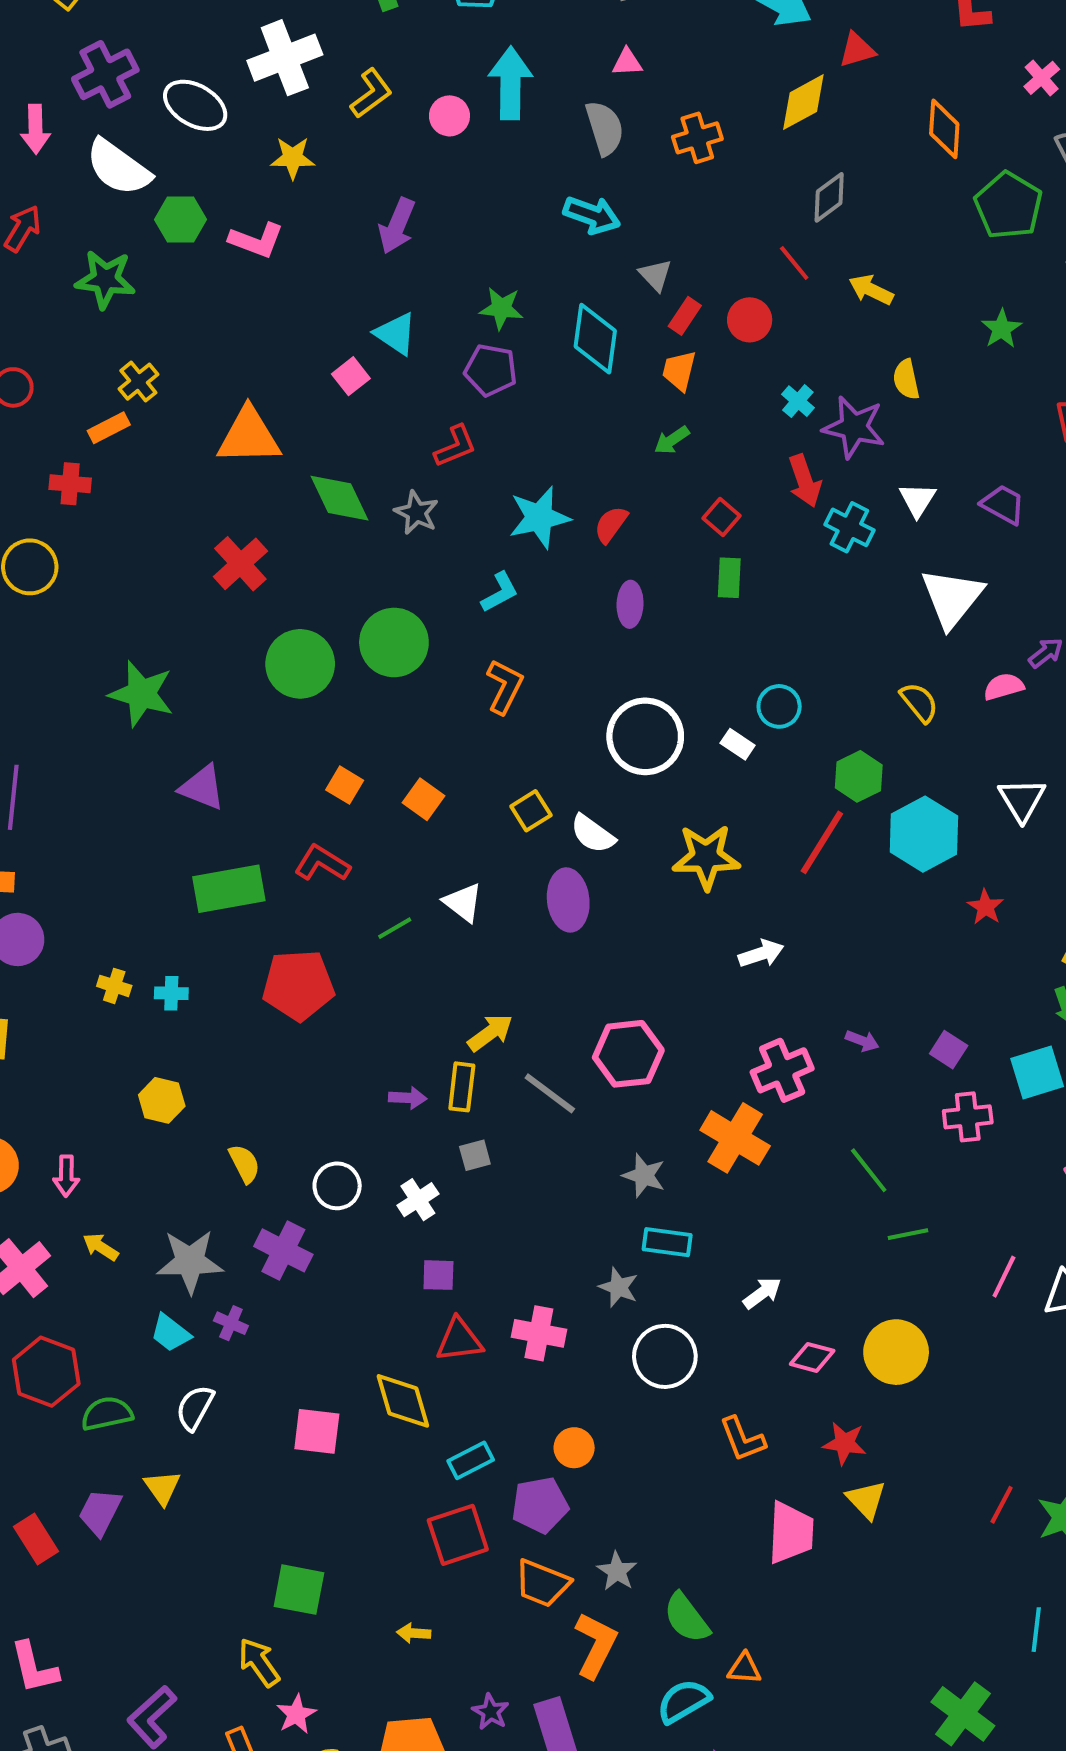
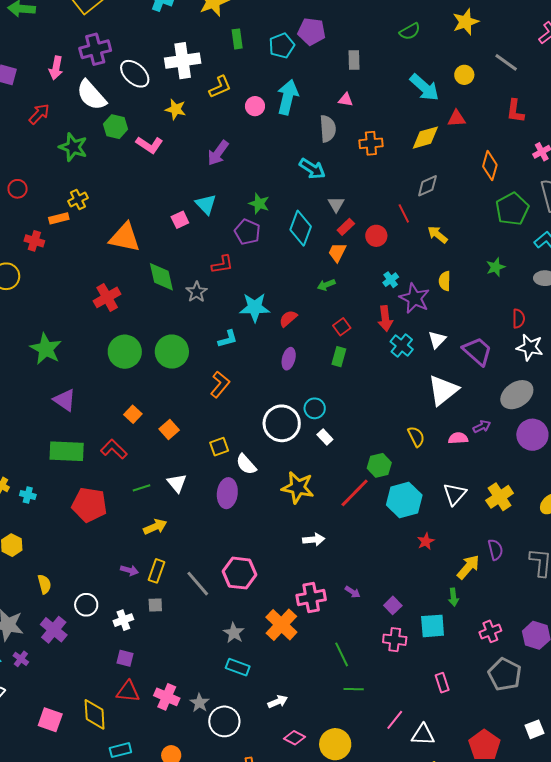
purple trapezoid: (1003, 504) -> (477, 351), size x1.4
cyan circle: (779, 706) -> (315, 408), moved
yellow arrow: (490, 1033) -> (155, 527), moved
gray star: (618, 1287) -> (199, 703), moved

